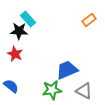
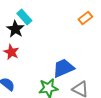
black star: (19, 31) -> (15, 29), turned 30

